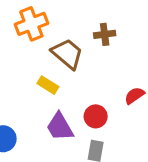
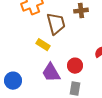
brown trapezoid: (67, 54) -> (56, 24), turned 35

